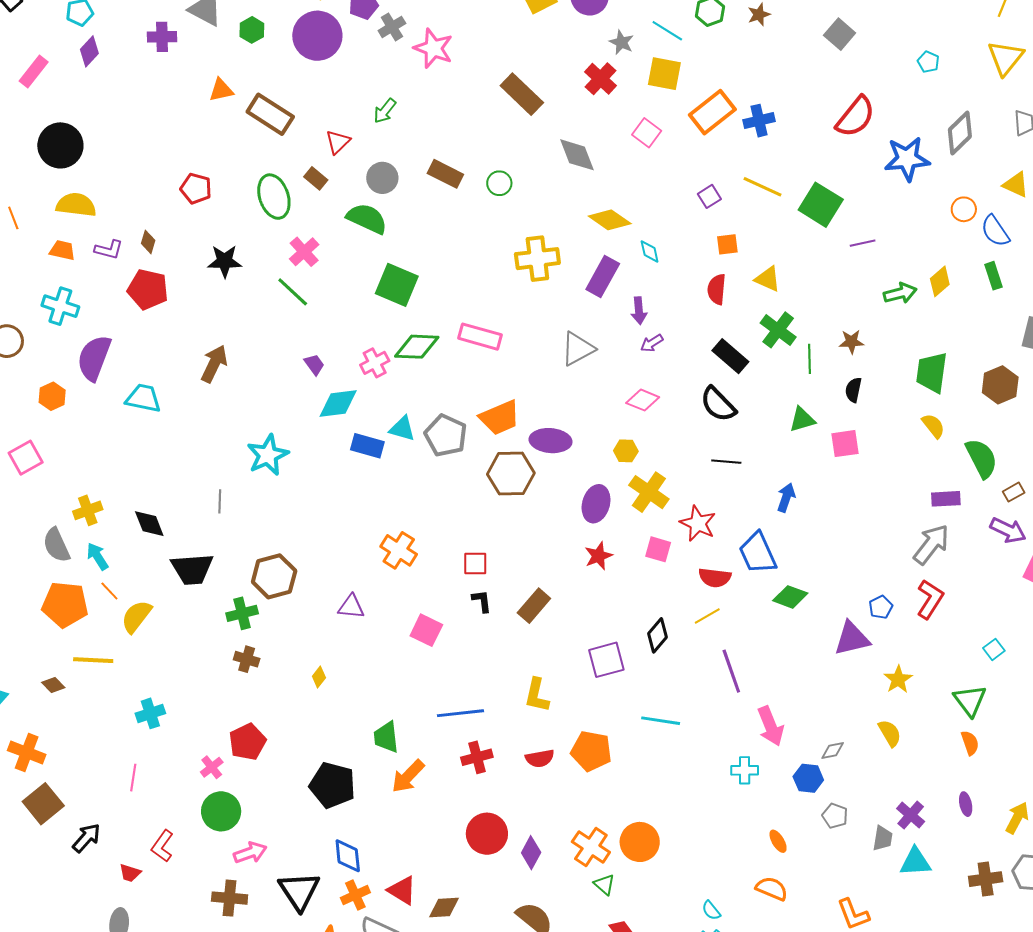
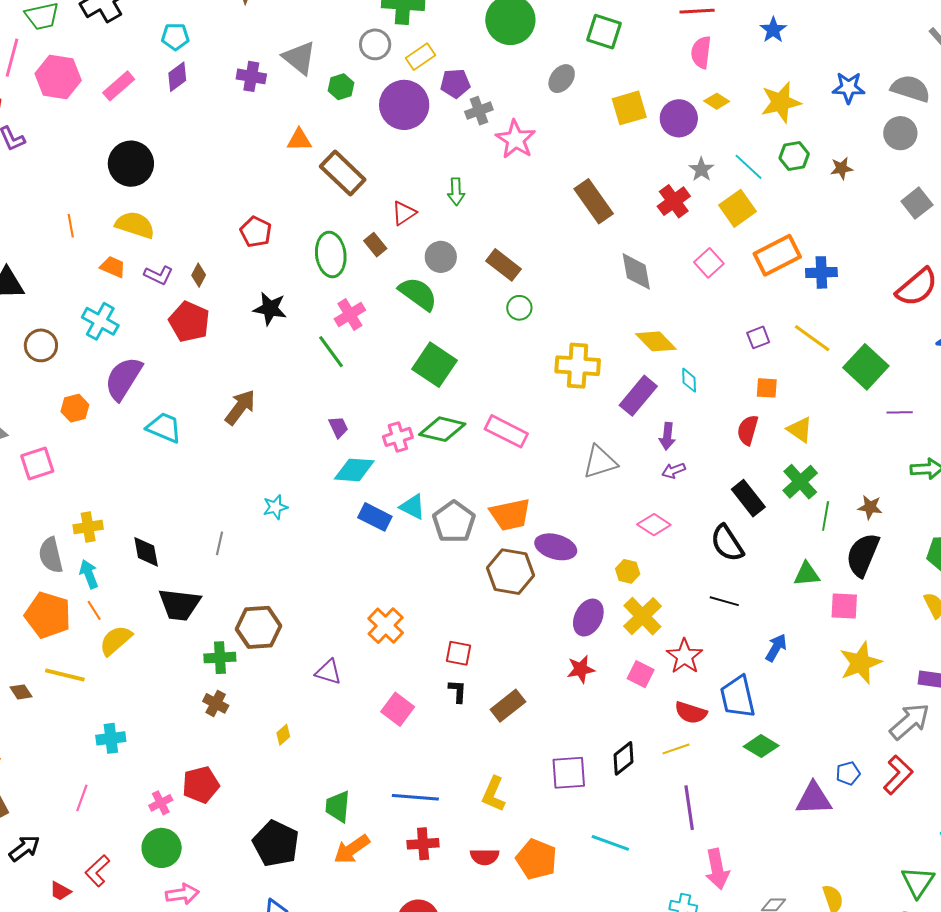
yellow square: (664, 74) -> (737, 208), turned 33
green arrow: (385, 111) -> (456, 192), turned -52
green circle: (499, 183) -> (519, 308), moved
black semicircle: (853, 390) -> (863, 555), size x1.8
cyan star: (268, 455) -> (275, 507), size x0.6
yellow star: (898, 679) -> (860, 663), moved, size x1.5

